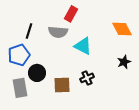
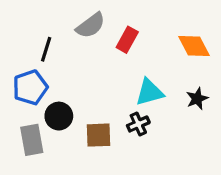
red rectangle: (71, 14) -> (127, 40), moved
gray semicircle: (58, 32) -> (91, 25), moved, turned -42
cyan triangle: (83, 46) -> (149, 92), moved, turned -42

